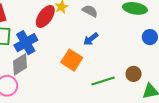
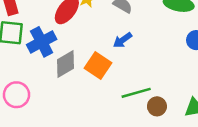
gray diamond: (20, 64) -> (66, 64), moved
brown circle: (134, 74) -> (157, 106), moved

